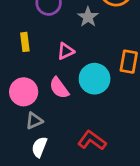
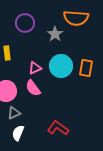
pink triangle: (66, 51) -> (35, 68), moved
cyan circle: (95, 79) -> (61, 66), moved

